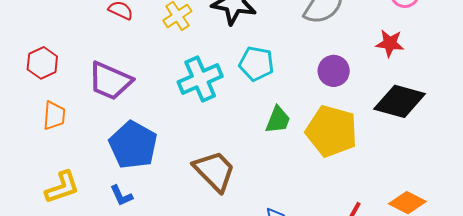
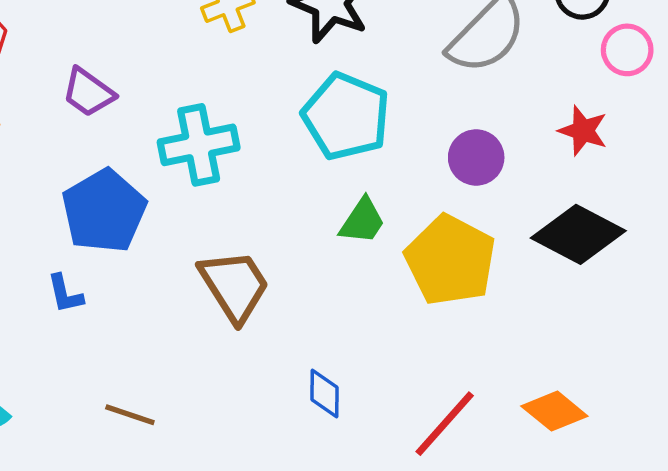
cyan pentagon: (256, 64) -> (346, 116), size x1.4
cyan cross: (200, 79) -> (199, 145), moved
purple trapezoid: (110, 81) -> (88, 92), size x0.7

